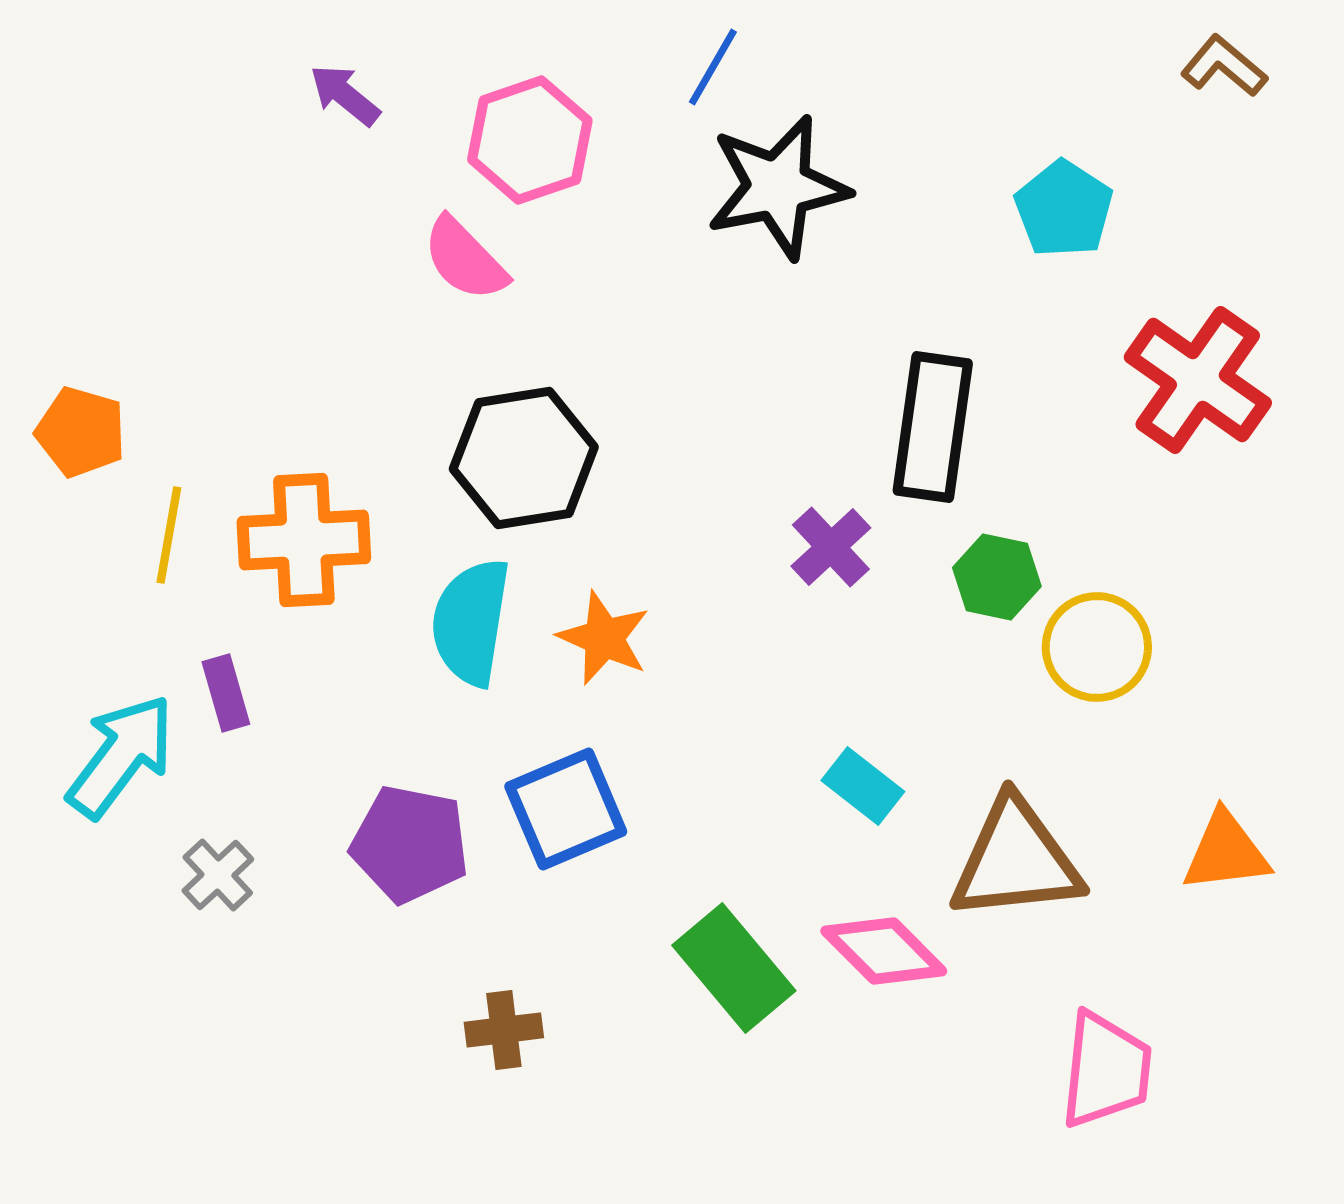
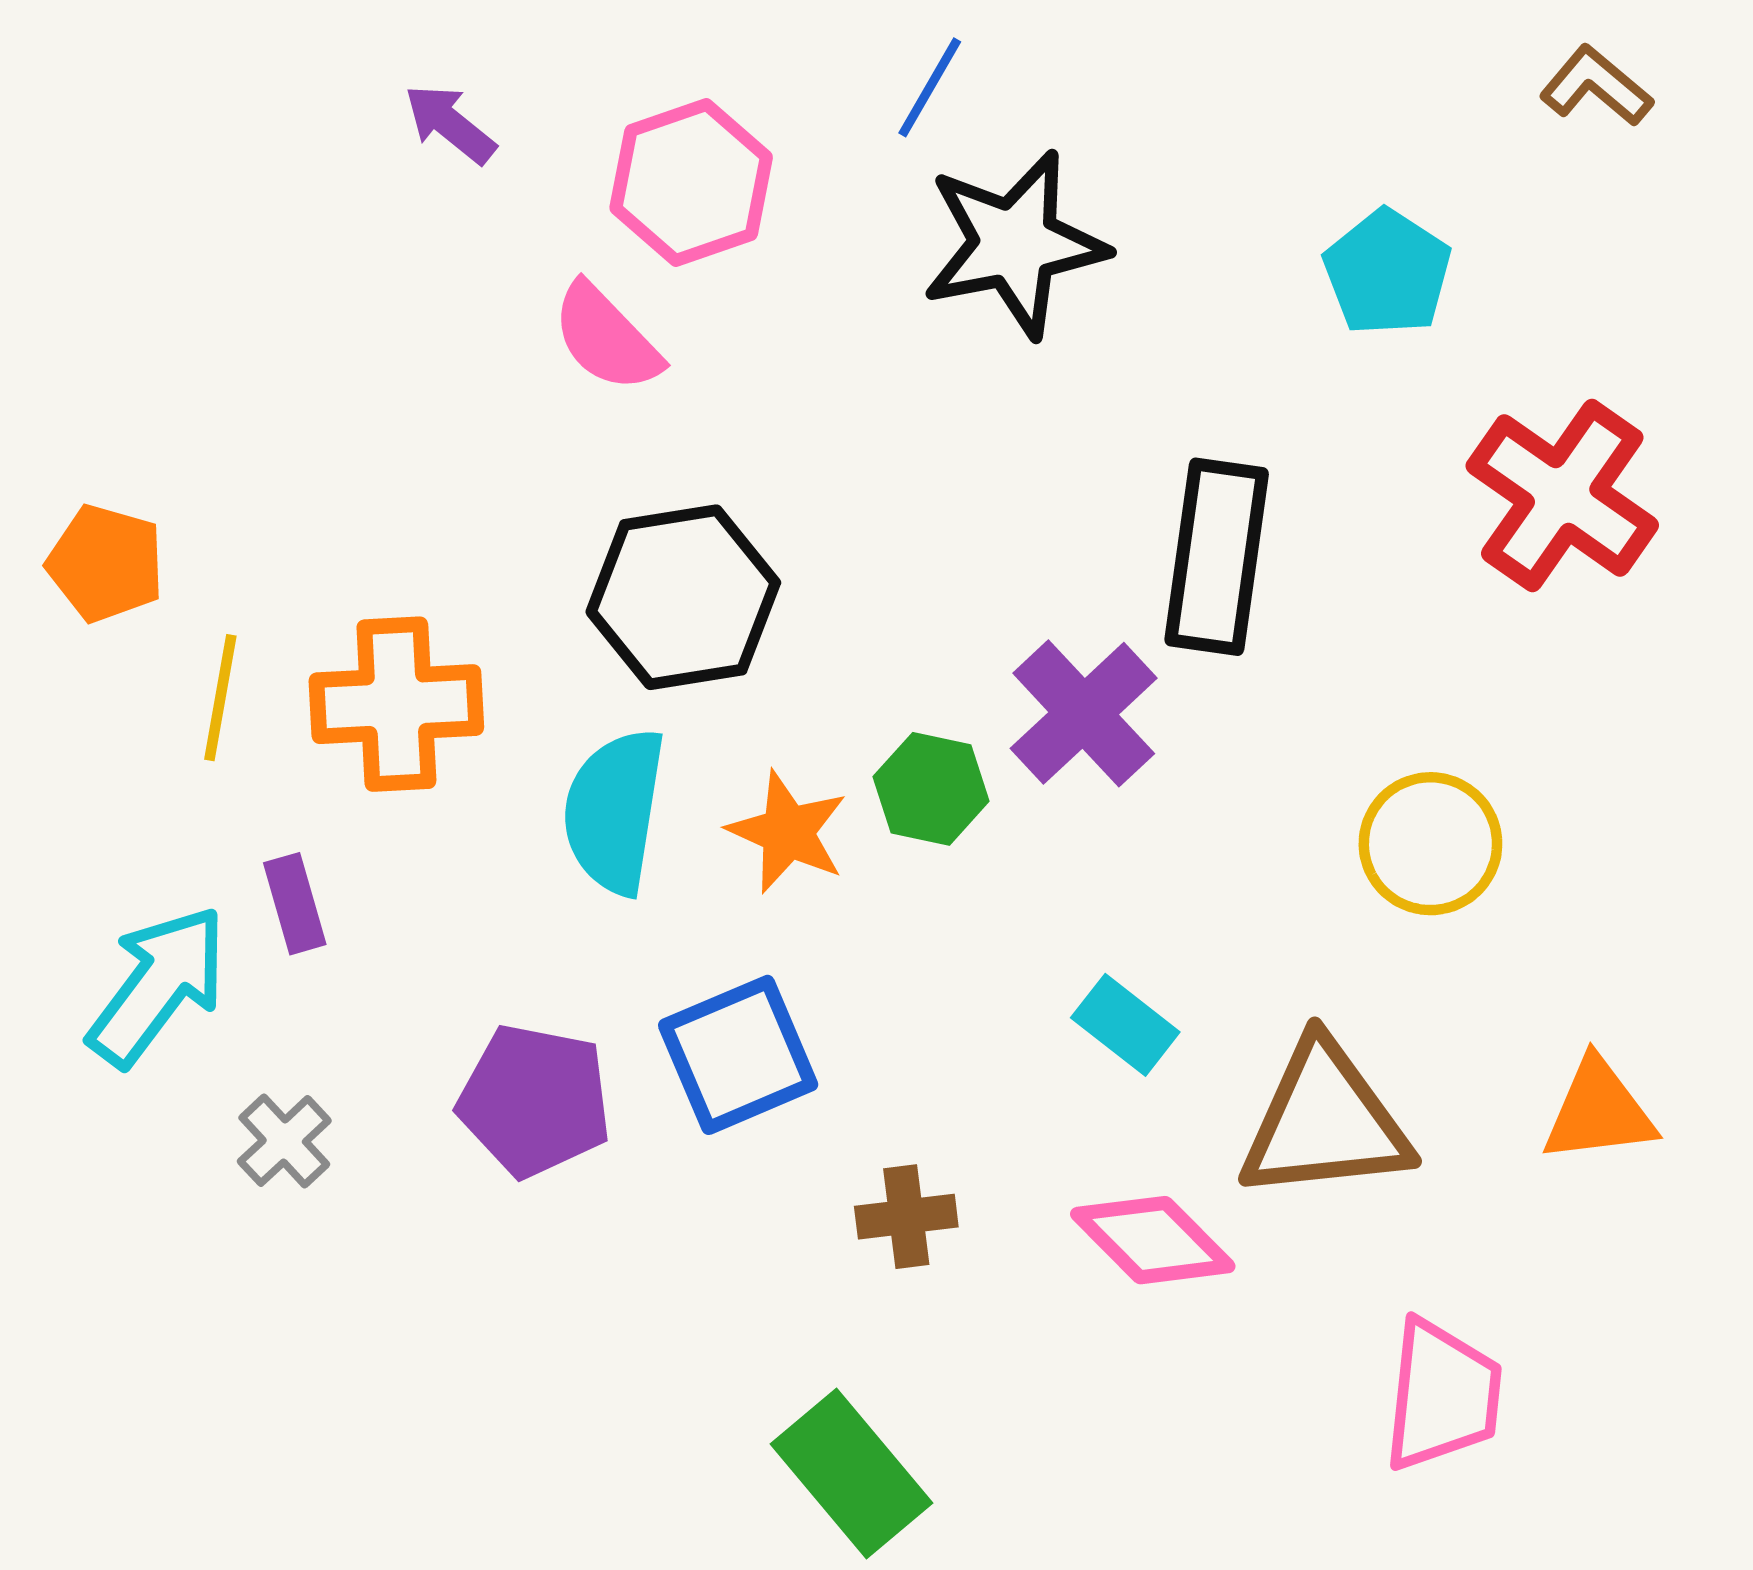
purple cross: (831, 547) -> (1084, 713), size x1.4
green hexagon: (997, 577) -> (931, 789), moved
green rectangle: (734, 968) -> (852, 1474), moved
brown cross: (504, 1030) -> (906, 1217), moved

